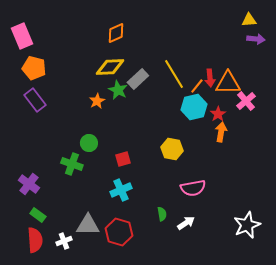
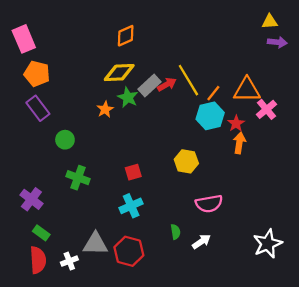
red arrow: (210, 78) -> (167, 84), moved, turned -114
green circle: (89, 143) -> (65, 140), moved

